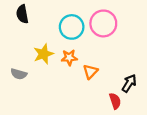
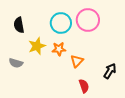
black semicircle: (22, 14) -> (19, 25), moved
red semicircle: (115, 101) -> (84, 86), moved

